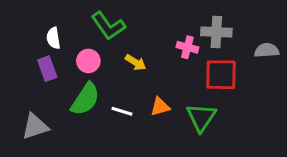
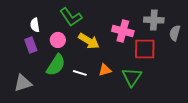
gray cross: (216, 32) -> (154, 20), moved
pink cross: (187, 47) -> (123, 31), size x1.5
gray semicircle: (267, 50) -> (175, 33), turned -70
yellow arrow: (136, 62) -> (89, 41), size x1.5

